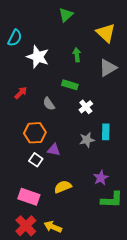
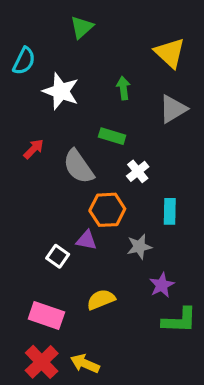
green triangle: (66, 15) -> (82, 27), moved
gray semicircle: (49, 104) -> (78, 167), size x1.6
orange hexagon: (35, 133) -> (107, 210), moved
gray star: (87, 140) -> (139, 247), moved

